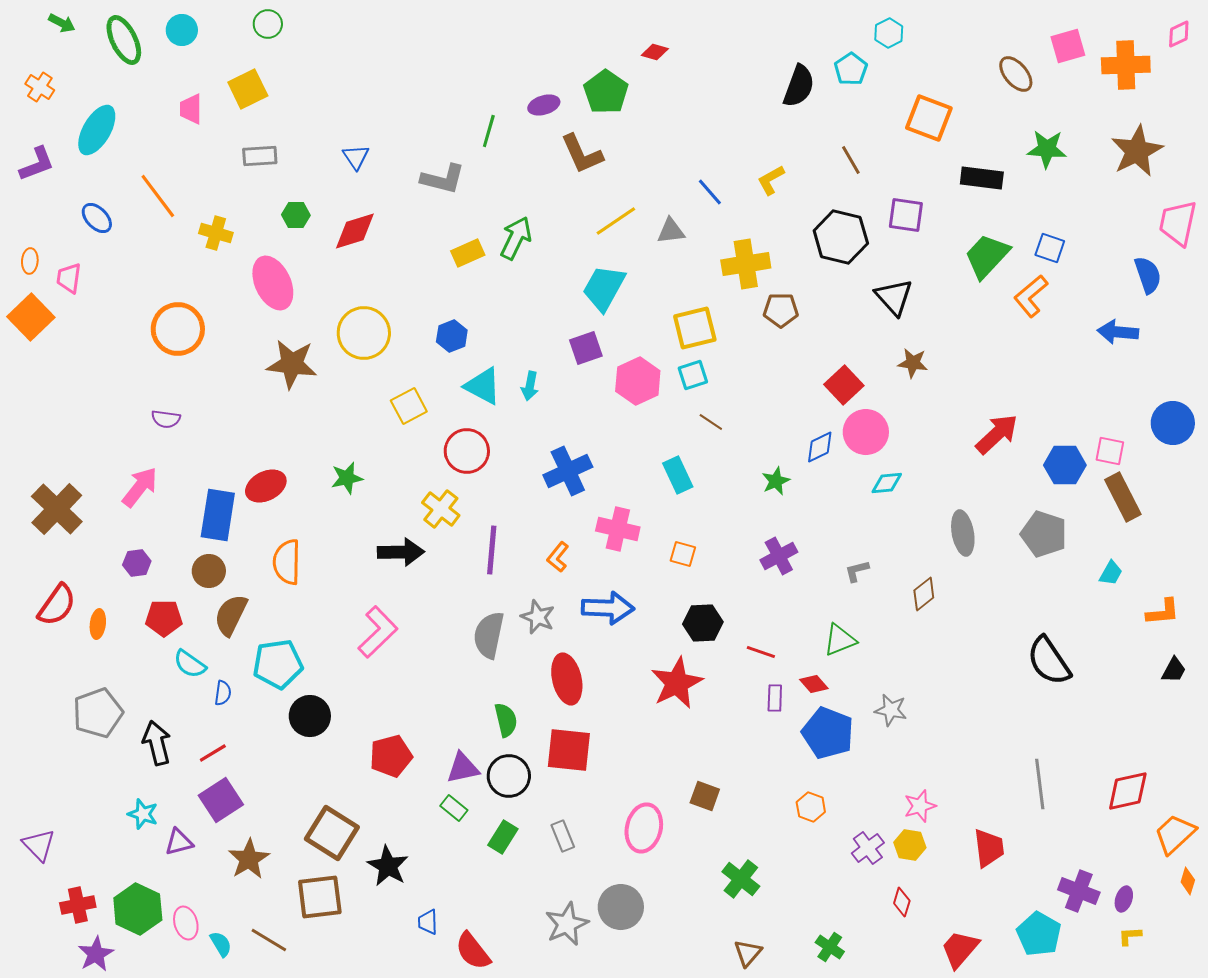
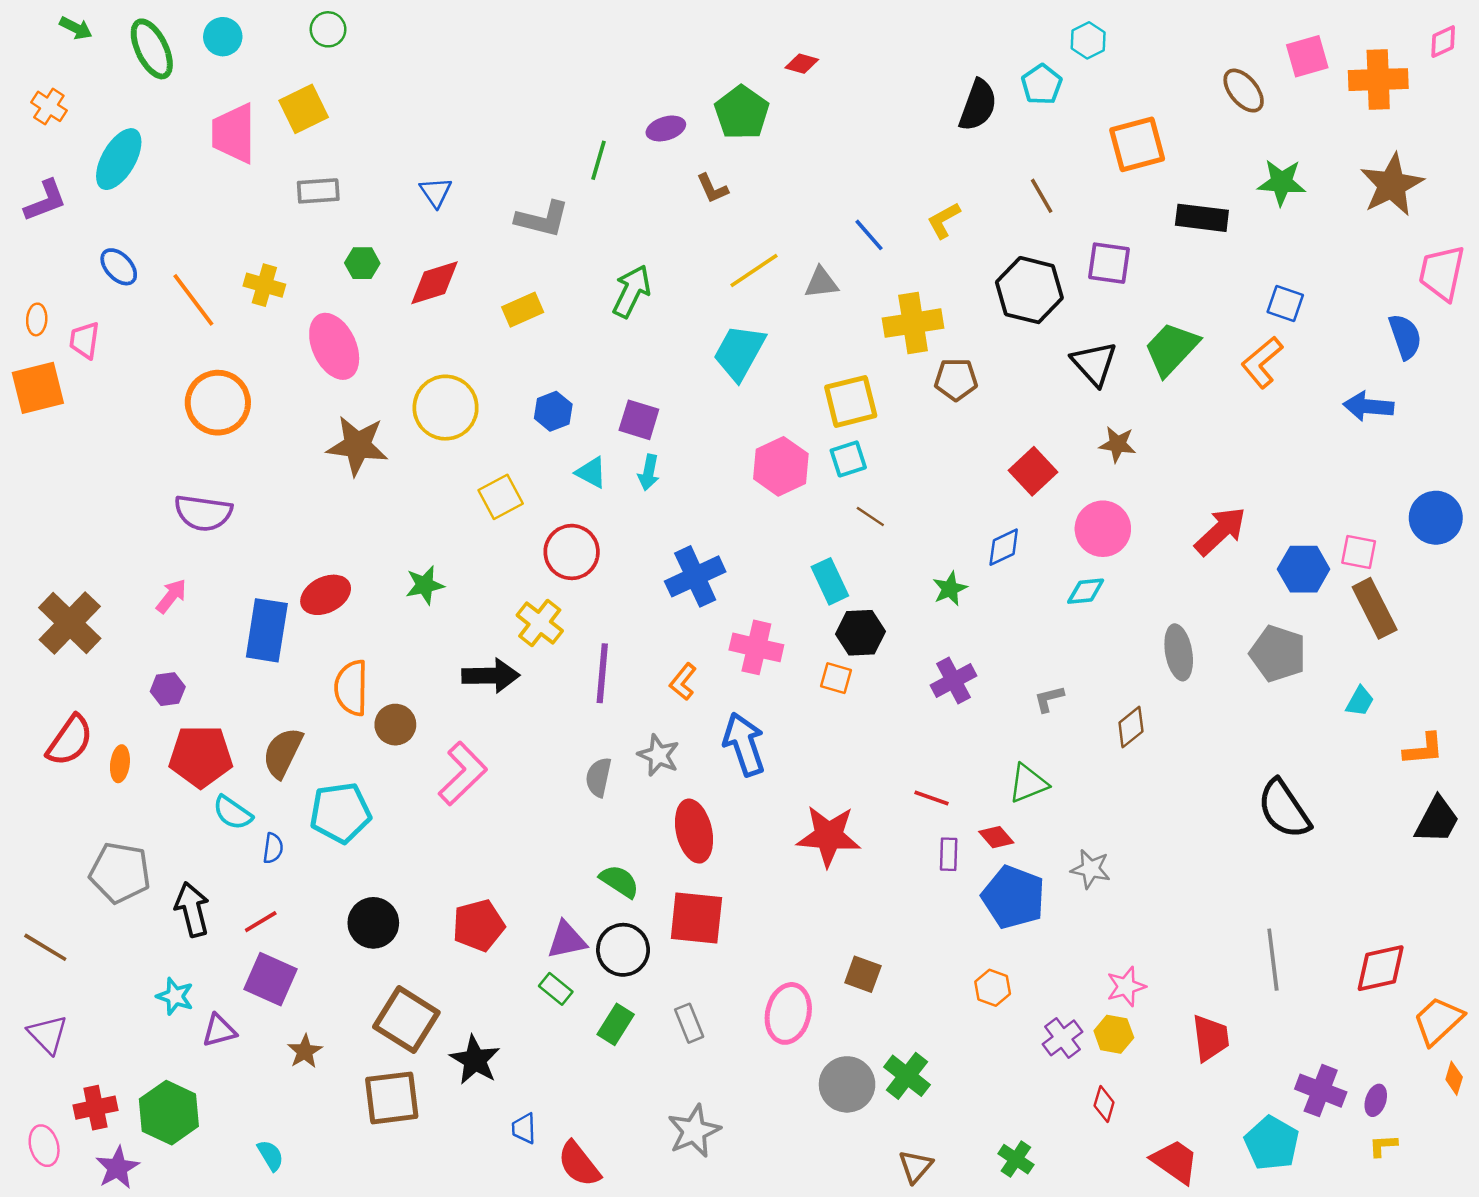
pink trapezoid: (191, 109) -> (234, 133), size x1.6
orange square: (929, 118) -> (1137, 144), turned -36
brown L-shape: (582, 154) -> (712, 188), size x0.6
orange line: (158, 196) -> (193, 300), moved
yellow rectangle: (468, 253) -> (523, 310), moved
green trapezoid: (987, 256) -> (1171, 349), moved
orange square: (31, 317) -> (38, 388), turned 30
purple square: (586, 348) -> (639, 420), moved, turned 36
cyan triangle: (483, 386) -> (591, 472), size x0.7
purple semicircle: (166, 419) -> (203, 513), size x1.6
pink circle: (866, 432) -> (1103, 529), moved
pink arrow: (140, 487) -> (171, 596), size x0.7
brown circle: (209, 571) -> (395, 725), moved
blue arrow: (608, 608) -> (744, 744), turned -111
red pentagon: (164, 618) -> (201, 756), size x1.4
black hexagon: (703, 623) -> (860, 633), moved
gray semicircle: (489, 635) -> (599, 777), size x0.7
black trapezoid: (1174, 670) -> (1437, 820), size x1.5
red star: (677, 683) -> (829, 836), turned 30
gray pentagon: (98, 713) -> (120, 873), turned 30
black circle: (310, 716) -> (373, 923), moved
green semicircle: (506, 720) -> (619, 881), turned -44
purple square: (221, 800) -> (270, 979), turned -33
brown star: (249, 859) -> (305, 1051), size x0.7
gray circle: (621, 907) -> (847, 1084), moved
pink ellipse: (186, 923) -> (44, 1146), moved
brown line: (269, 940) -> (45, 947), moved
red trapezoid: (960, 949) -> (1175, 1162), turned 84

